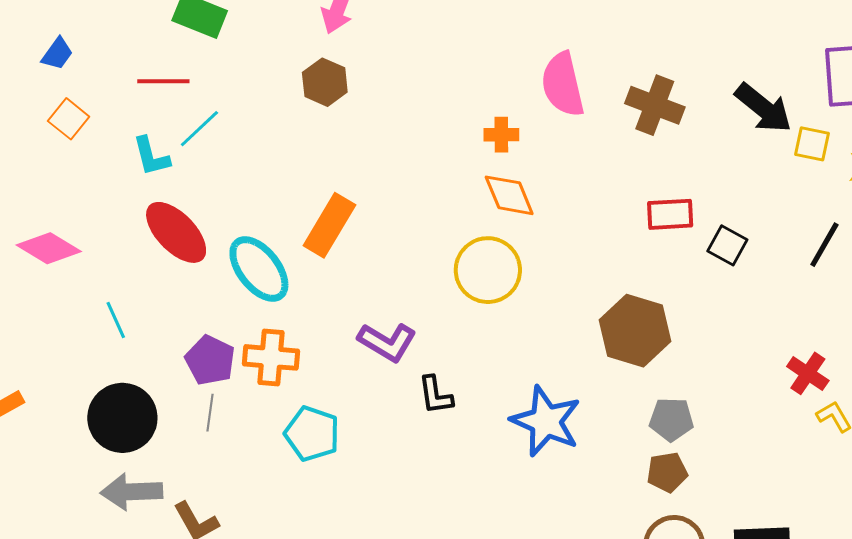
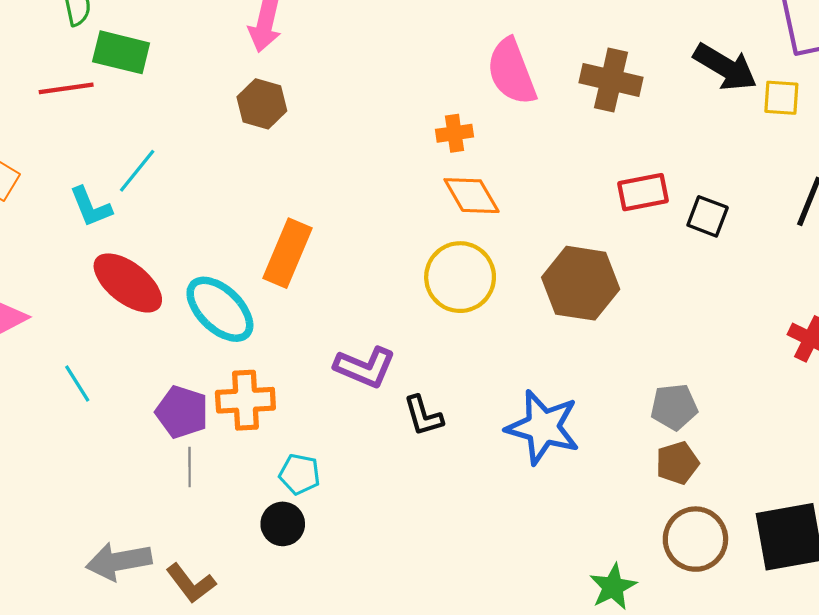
red line: (163, 81) -> (66, 88), moved
brown hexagon: (635, 331) -> (581, 283), moved
black circle: (122, 418) -> (283, 524), moved, size x0.6
cyan pentagon: (312, 434) -> (300, 474), size x0.7

